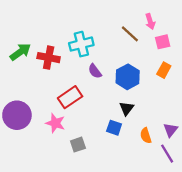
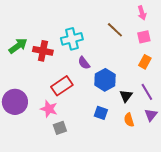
pink arrow: (150, 21) -> (142, 13), moved
blue hexagon: (128, 77) -> (105, 80), moved
black triangle: (127, 108) -> (126, 96), moved
gray square: (78, 145) -> (60, 128), moved
purple line: (167, 154) -> (147, 92), moved

